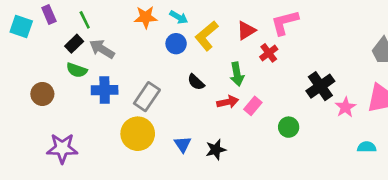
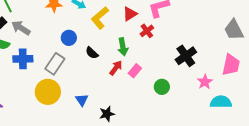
blue circle: (176, 44) -> (69, 38), moved
red arrow: (228, 102) -> (116, 68), turned -42
pink star: (346, 107) -> (205, 82), moved
cyan semicircle: (367, 147) -> (221, 102), size x1.5
black star: (216, 150) -> (107, 114), moved

